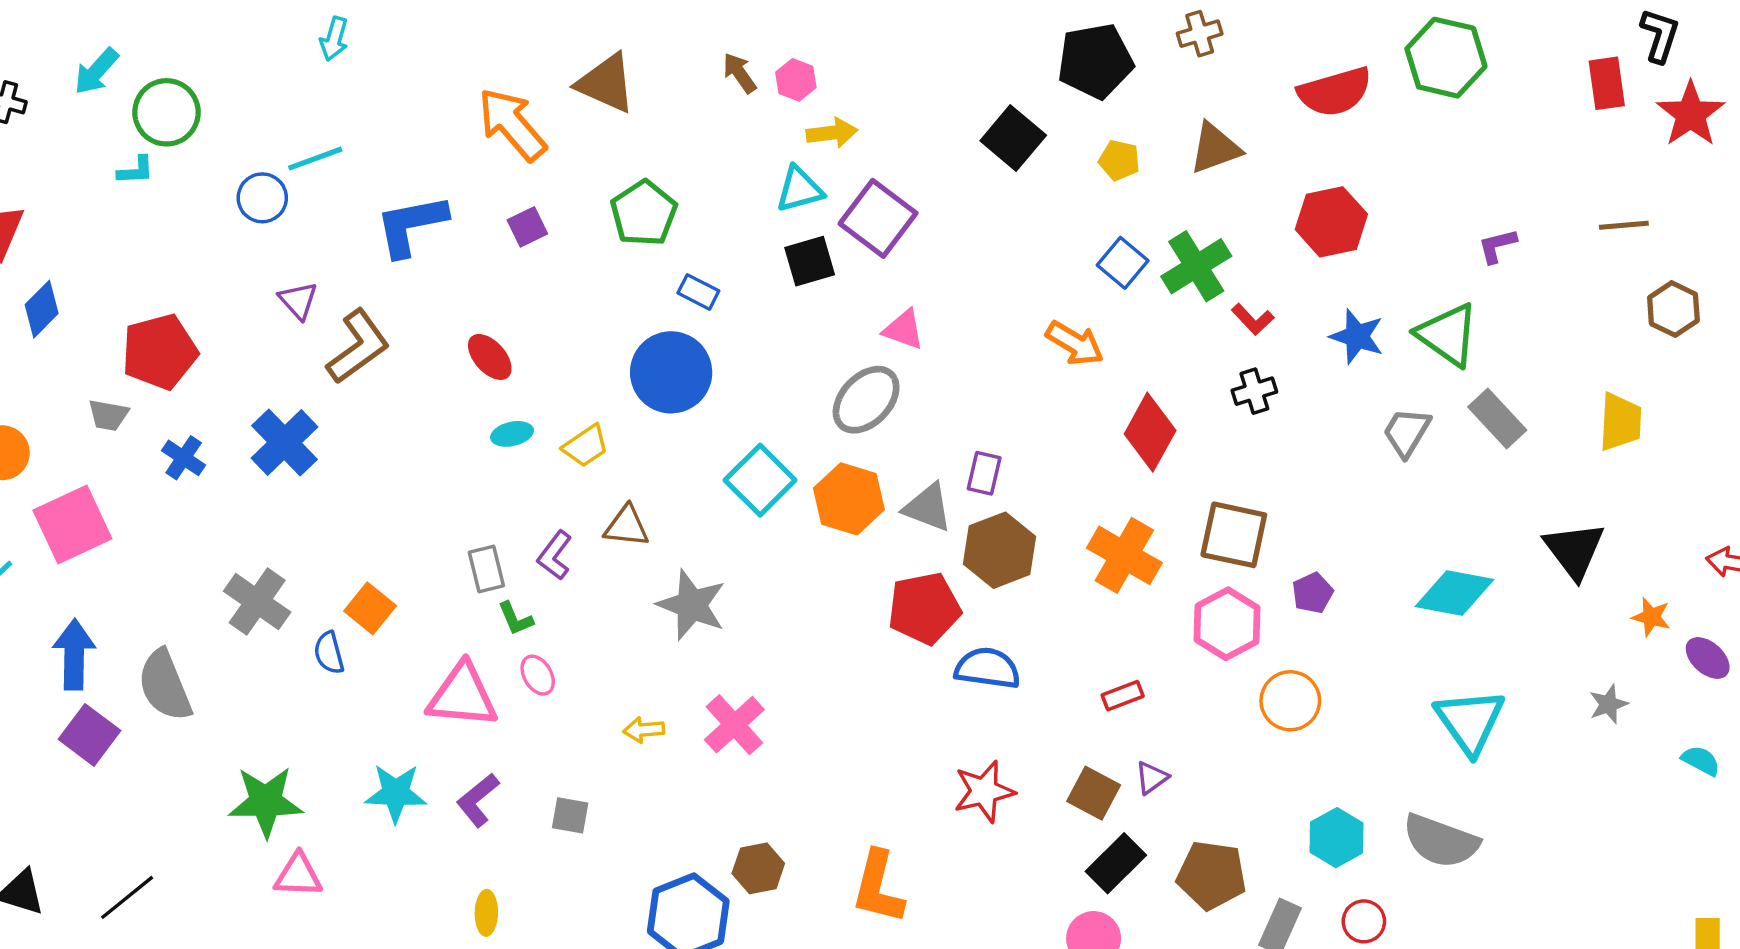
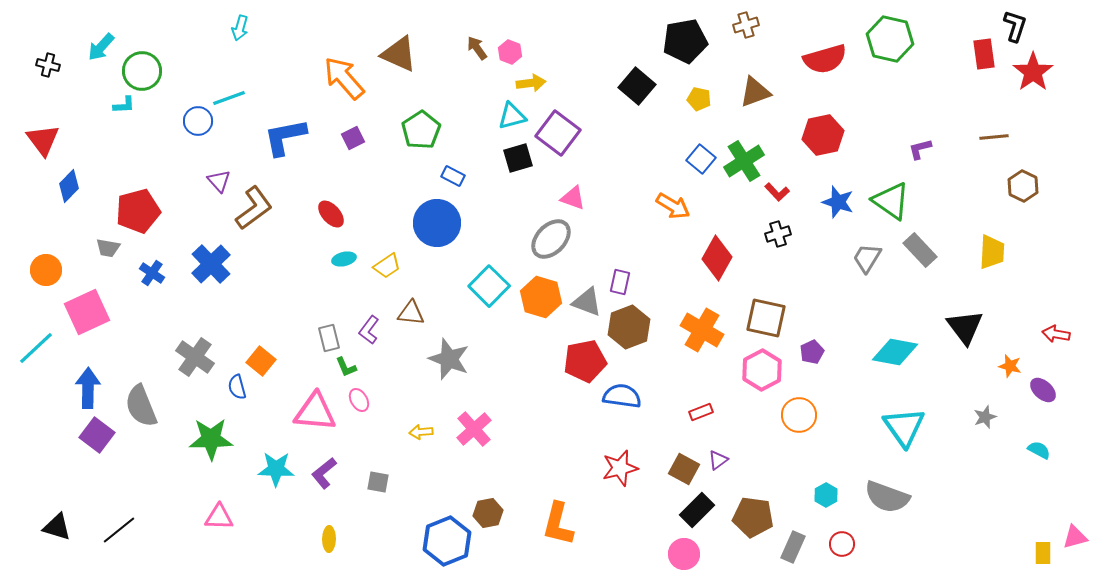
green star: (266, 802) -> (211, 439), moved
cyan hexagon: (1336, 838) -> (826, 495), size x0.7

